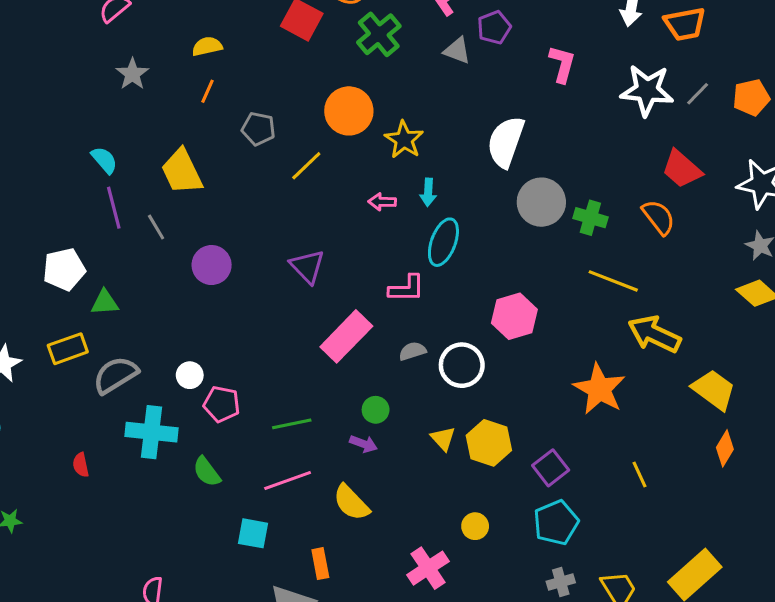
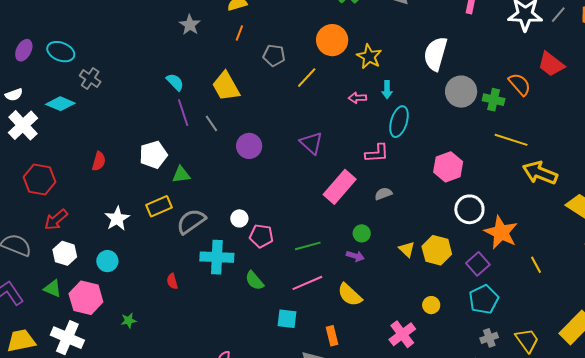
orange semicircle: (659, 217) -> (520, 84), moved
white circle: (462, 365) -> (469, 209), moved
orange star: (599, 389) -> (501, 232), moved

